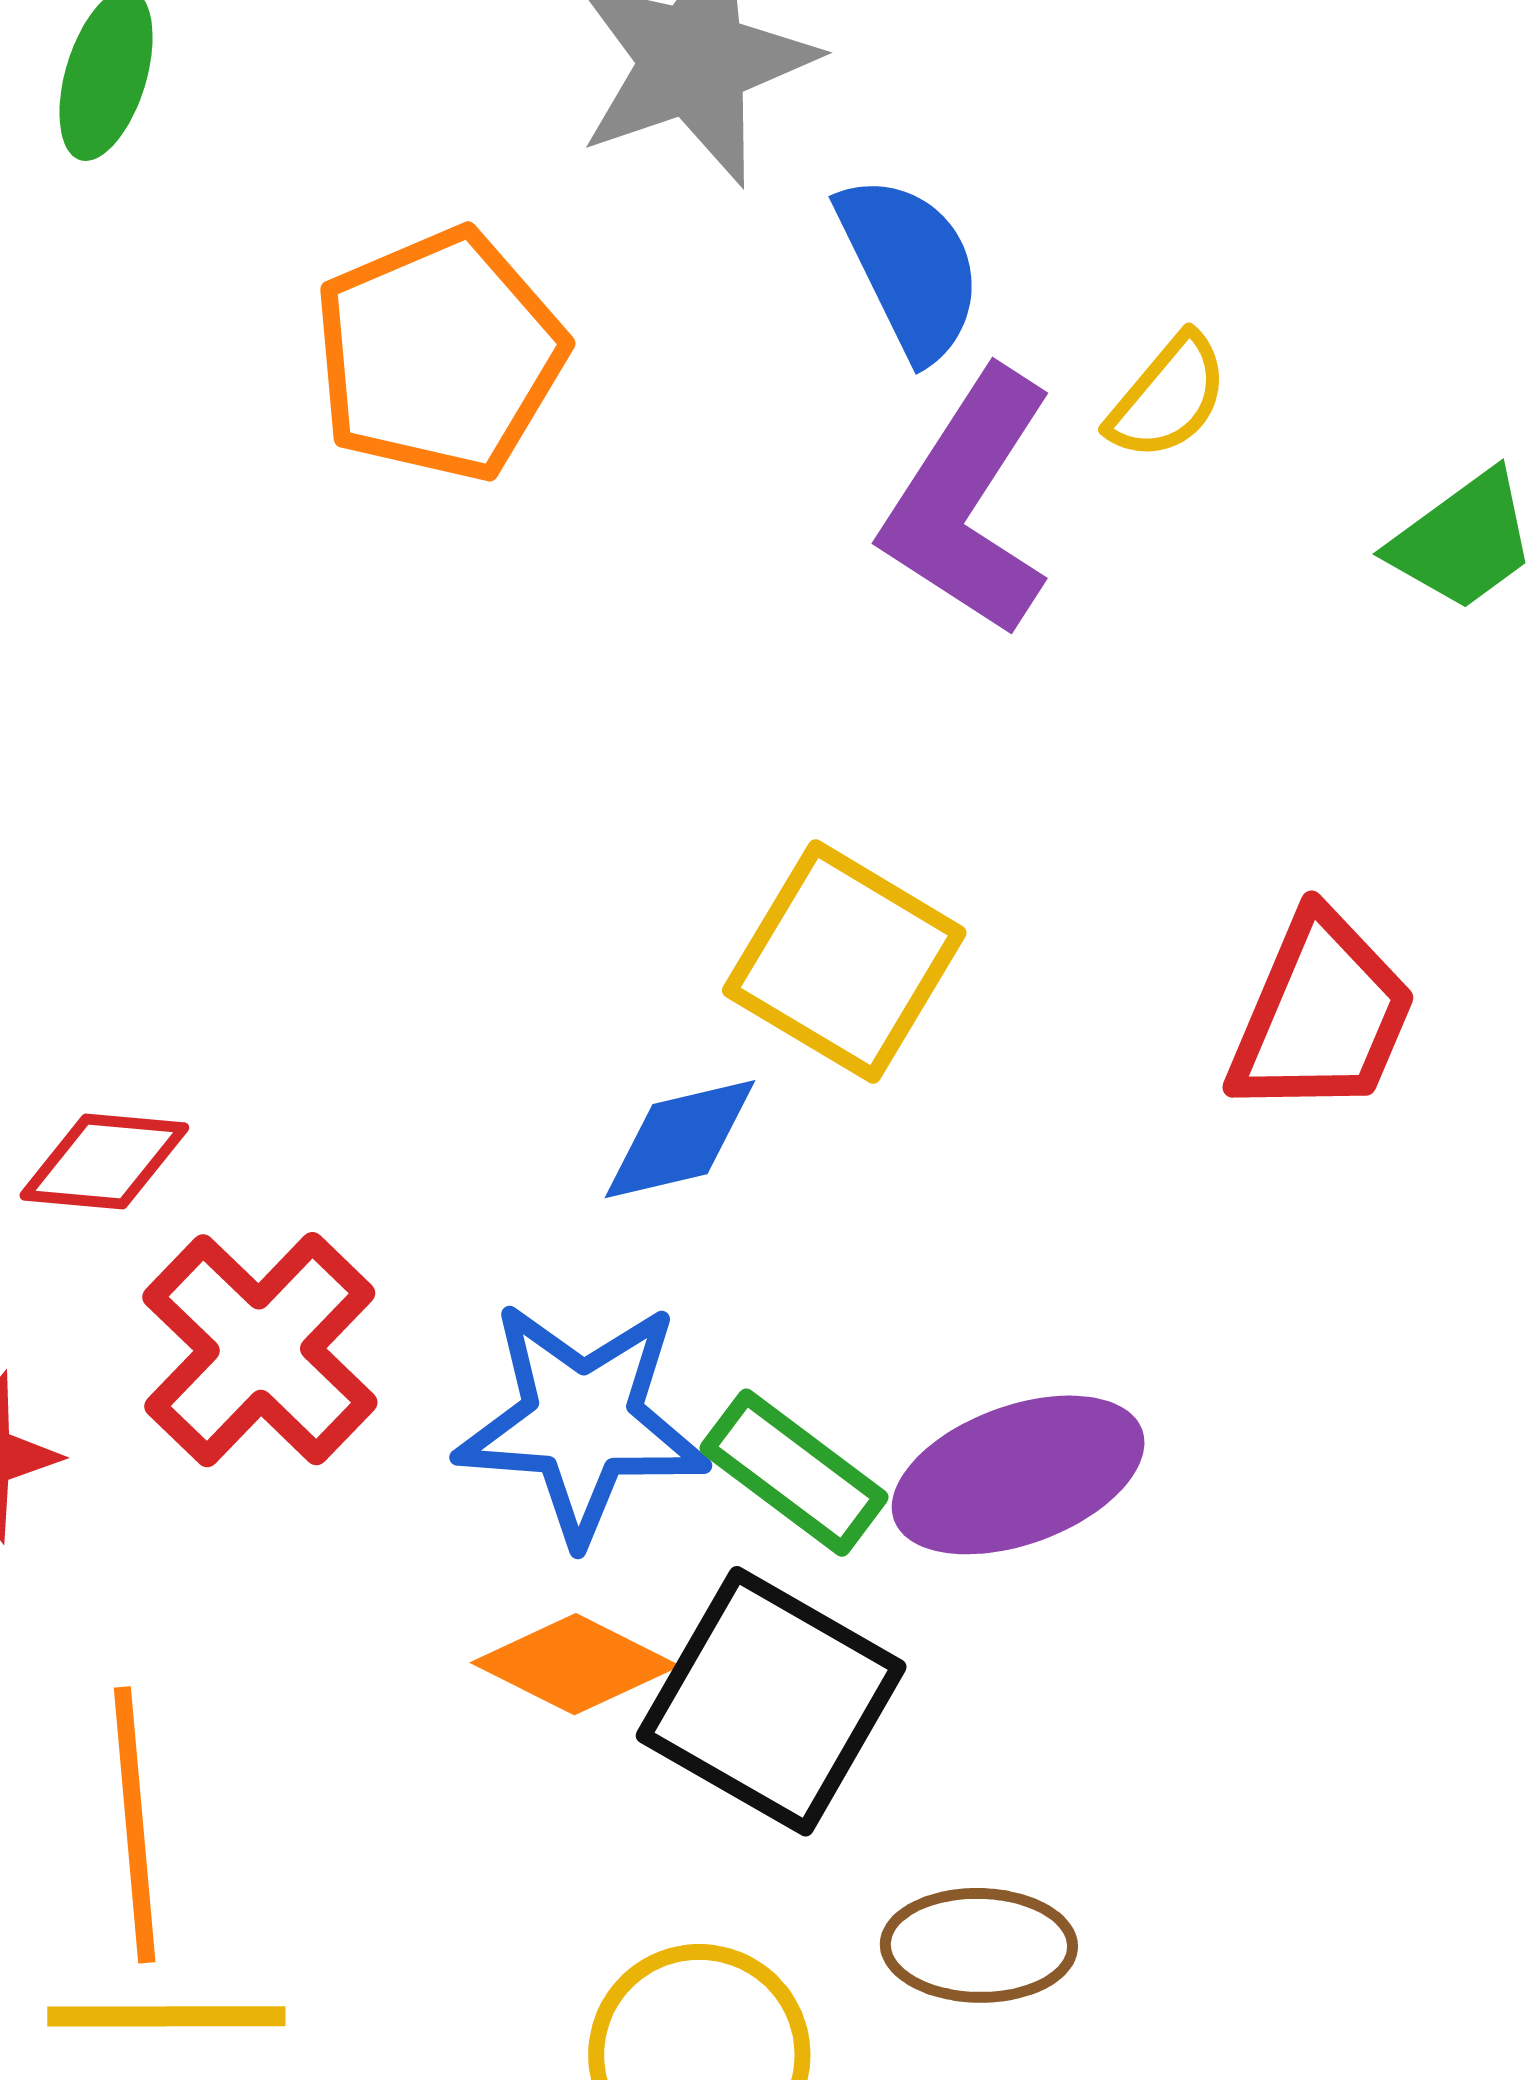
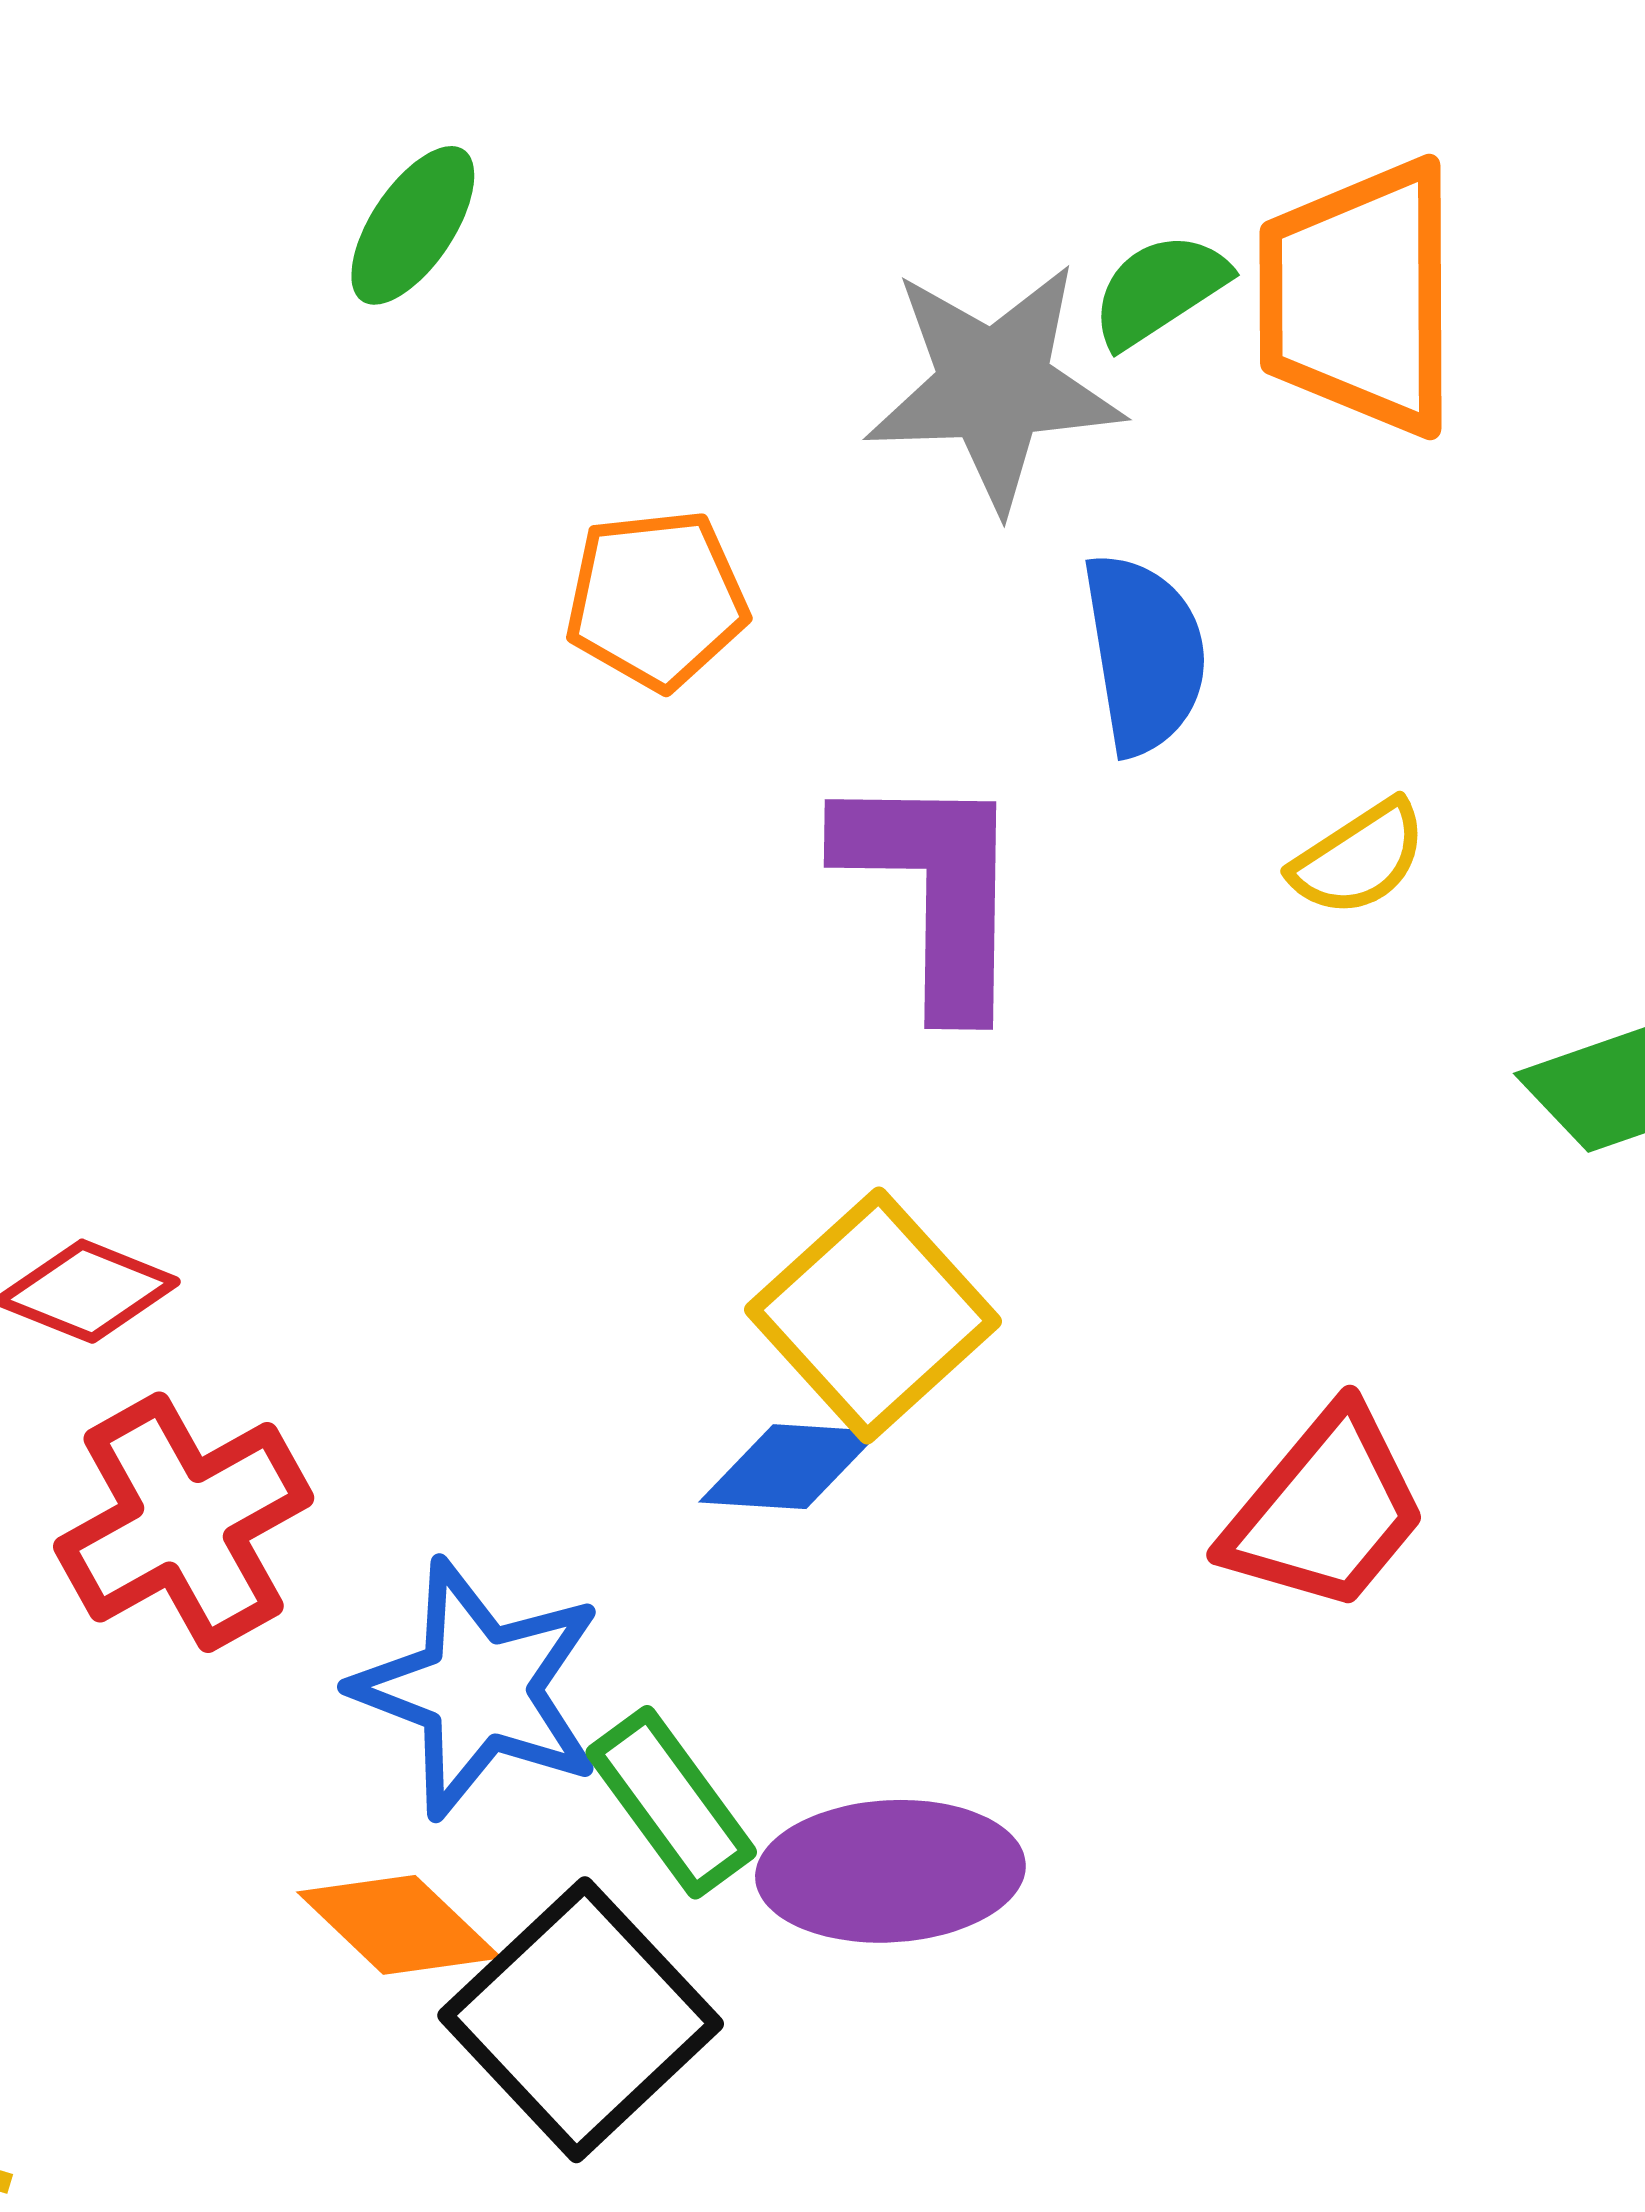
orange pentagon: (439, 355) -> (656, 599), size x0.7
purple L-shape: (969, 503) -> (934, 890), moved, turned 131
blue diamond: (680, 1139) -> (790, 1467), moved

